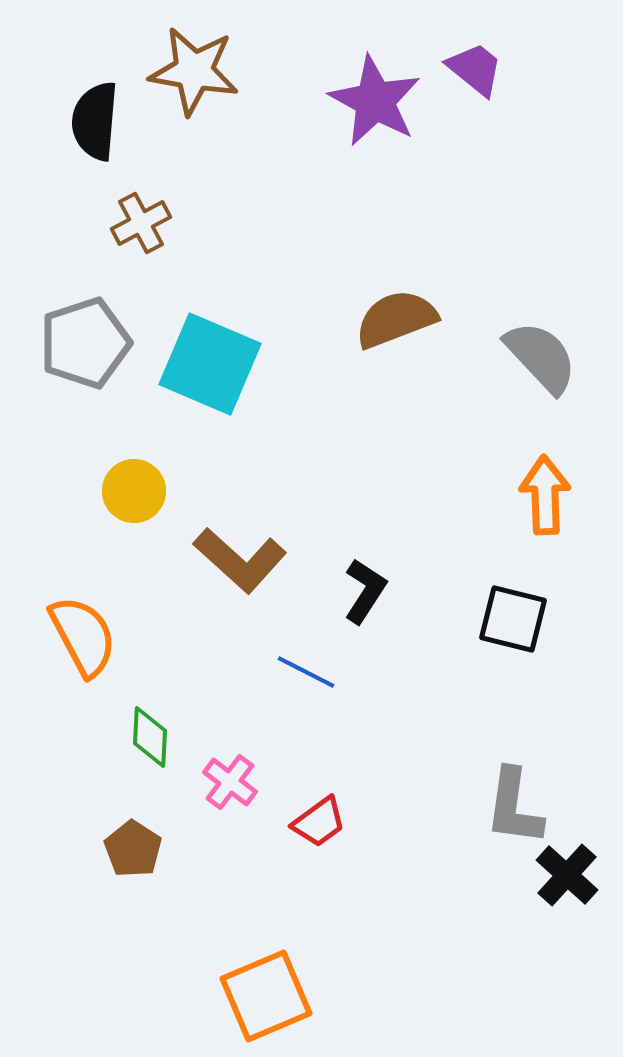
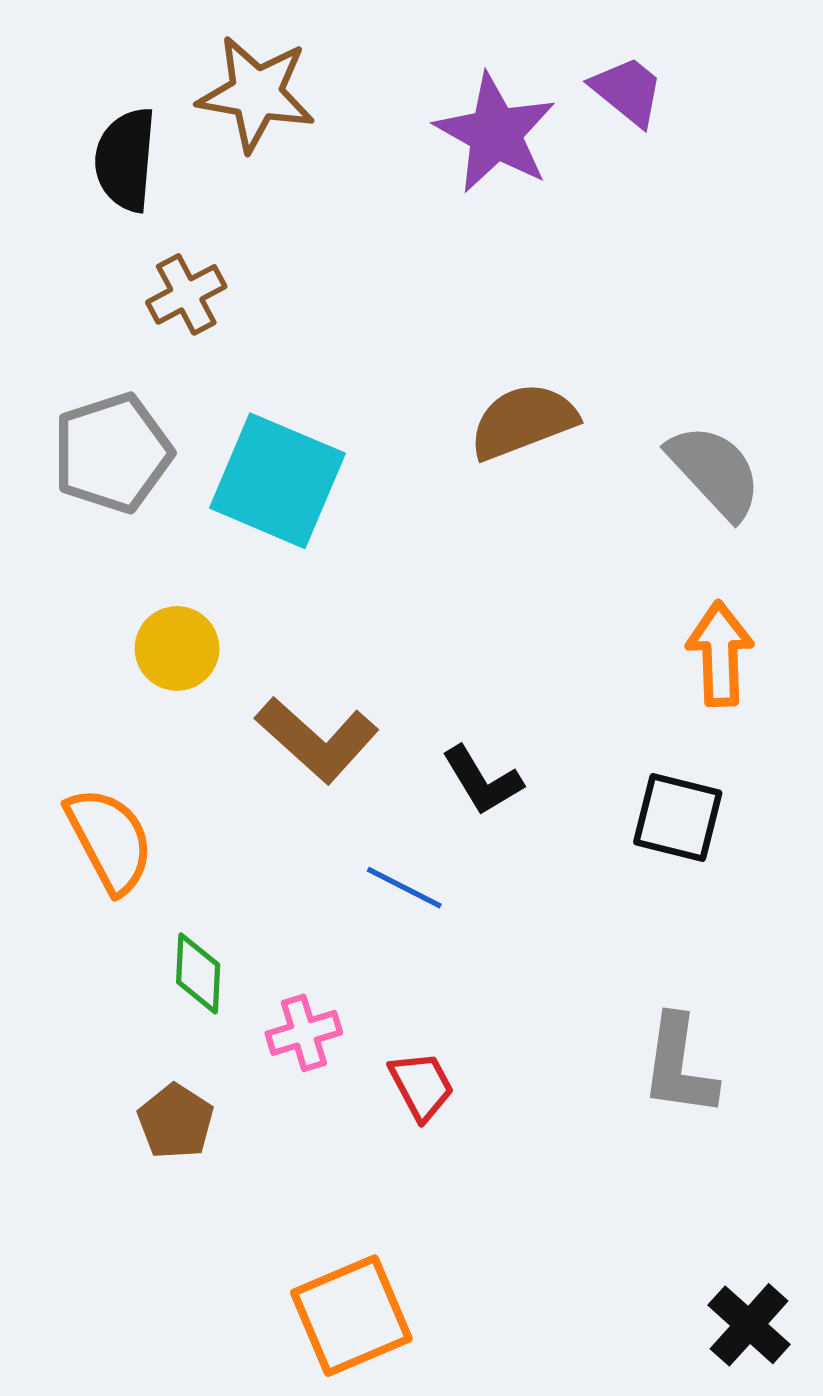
black L-shape: (365, 591) -> (482, 781), turned 116
pink cross: (230, 782) -> (304, 1033), turned 36
red trapezoid: (319, 822) -> (421, 1086), turned -82
black cross: (567, 875) -> (749, 1325), moved

